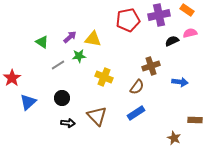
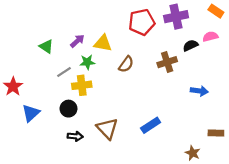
orange rectangle: (187, 10) -> (216, 11), moved
brown cross: (151, 66) -> (167, 62), moved
yellow cross: (104, 77) -> (82, 85), moved, turned -30
brown semicircle: (137, 87) -> (126, 64), moved

